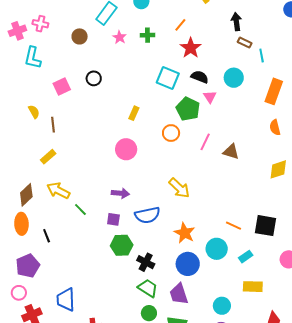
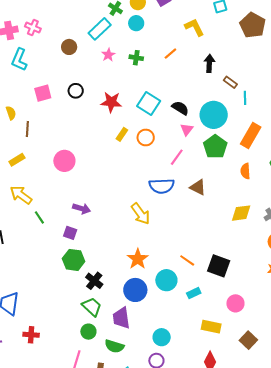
black arrow: (236, 22) -> (209, 63), moved
red star: (191, 48) -> (111, 102), moved, turned 30
cyan circle: (234, 78) -> (214, 115), size x1.4
green pentagon: (188, 109) -> (215, 147), moved
yellow rectangle: (134, 113) -> (122, 134), moved
orange circle: (171, 133) -> (146, 137), moved
pink line: (205, 142) -> (177, 157), moved
pink circle: (126, 149) -> (64, 161), moved
blue semicircle: (147, 215) -> (162, 186), moved
yellow rectangle: (253, 287) -> (211, 327), moved

